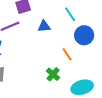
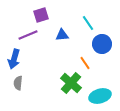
green cross: (53, 74) -> (71, 83), size x1.5

